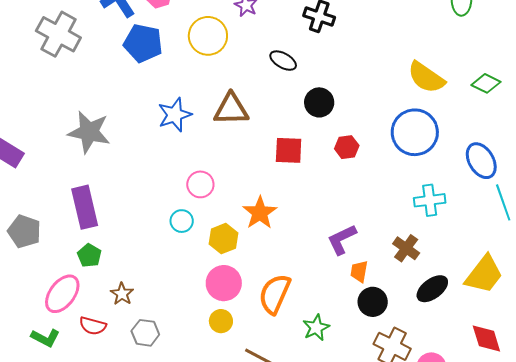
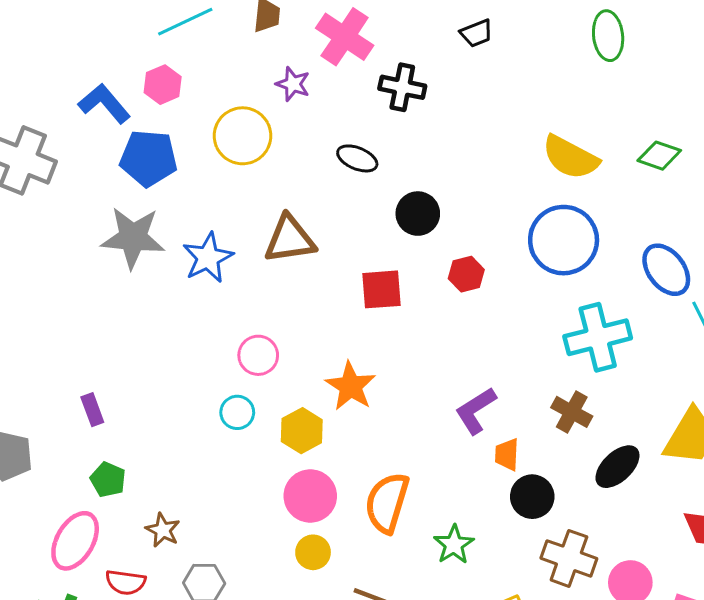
gray star: (89, 132) -> (133, 238), moved
cyan cross: (430, 200) -> (598, 337), size x1.4
purple rectangle: (85, 207) -> (92, 410), size x0.5

